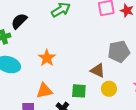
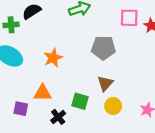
gray pentagon: (119, 52) -> (103, 48), moved
brown triangle: (98, 70) -> (105, 83), turned 35

